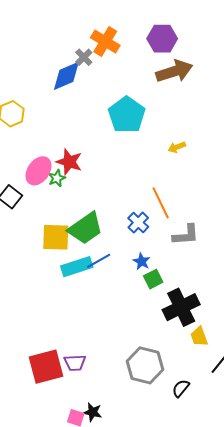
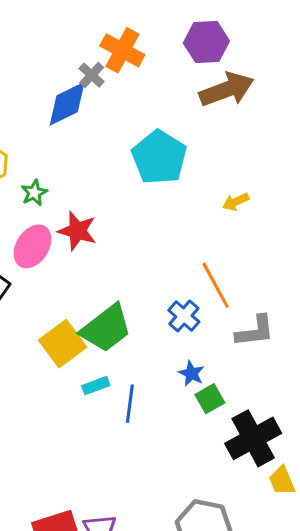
green star: (57, 178) -> (34, 193), moved
yellow square: (56, 237) -> (63, 344), turned -36
blue line: (99, 261) -> (130, 404), moved, turned -50
cyan rectangle: (77, 267) -> (96, 386), size x0.6

